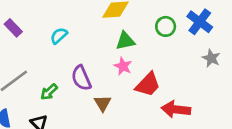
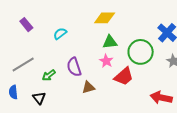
green circle: (166, 26) -> (141, 52), moved, size x1.6
brown triangle: (103, 103) -> (88, 87), turned 40
red arrow: (176, 109) -> (161, 98), moved

